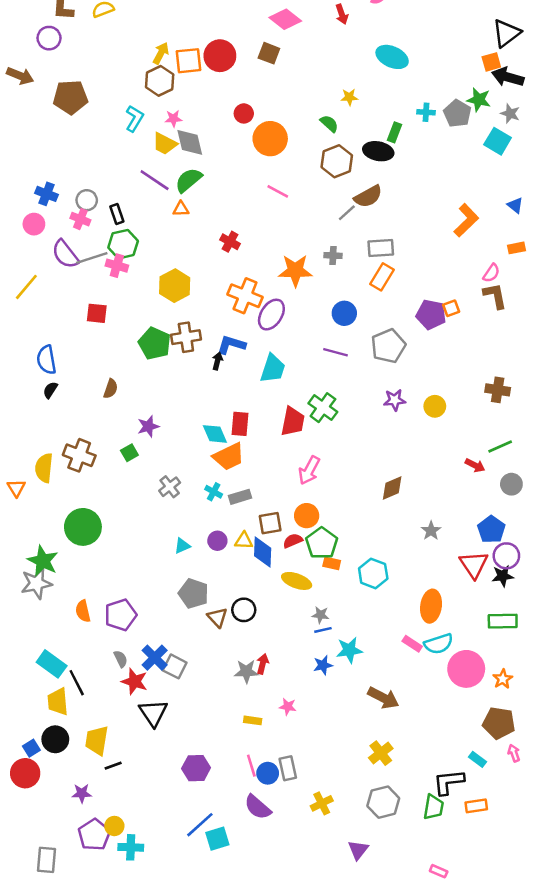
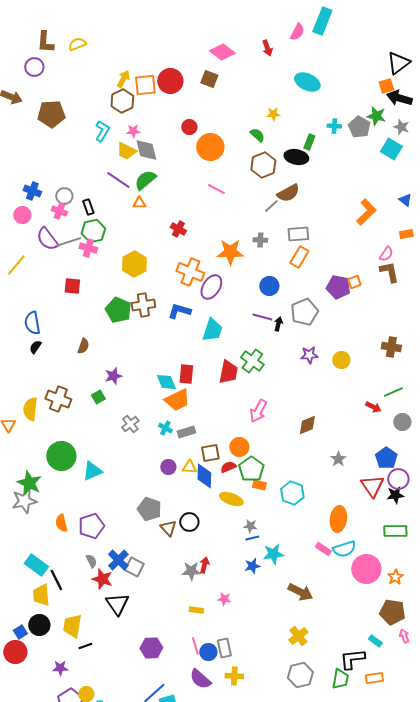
black arrow: (217, 361) -> (278, 324), moved
pink arrow: (309, 470) -> (258, 411), moved
cyan triangle: (182, 546) -> (92, 471), moved, size x1.5
yellow cross: (322, 803) -> (234, 676), moved, turned 30

